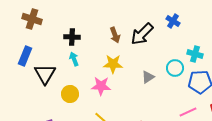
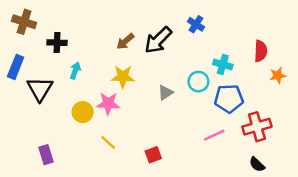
brown arrow: (115, 35) -> (125, 41), turned 70
black cross: (72, 37) -> (57, 43), moved
cyan arrow: (74, 59) -> (75, 71), turned 40
yellow circle: (70, 94) -> (83, 112), moved

